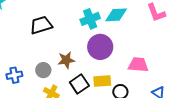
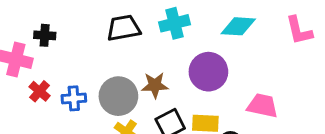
cyan cross: (90, 19) -> (174, 23), moved
gray circle: (43, 70) -> (118, 96), size x1.6

